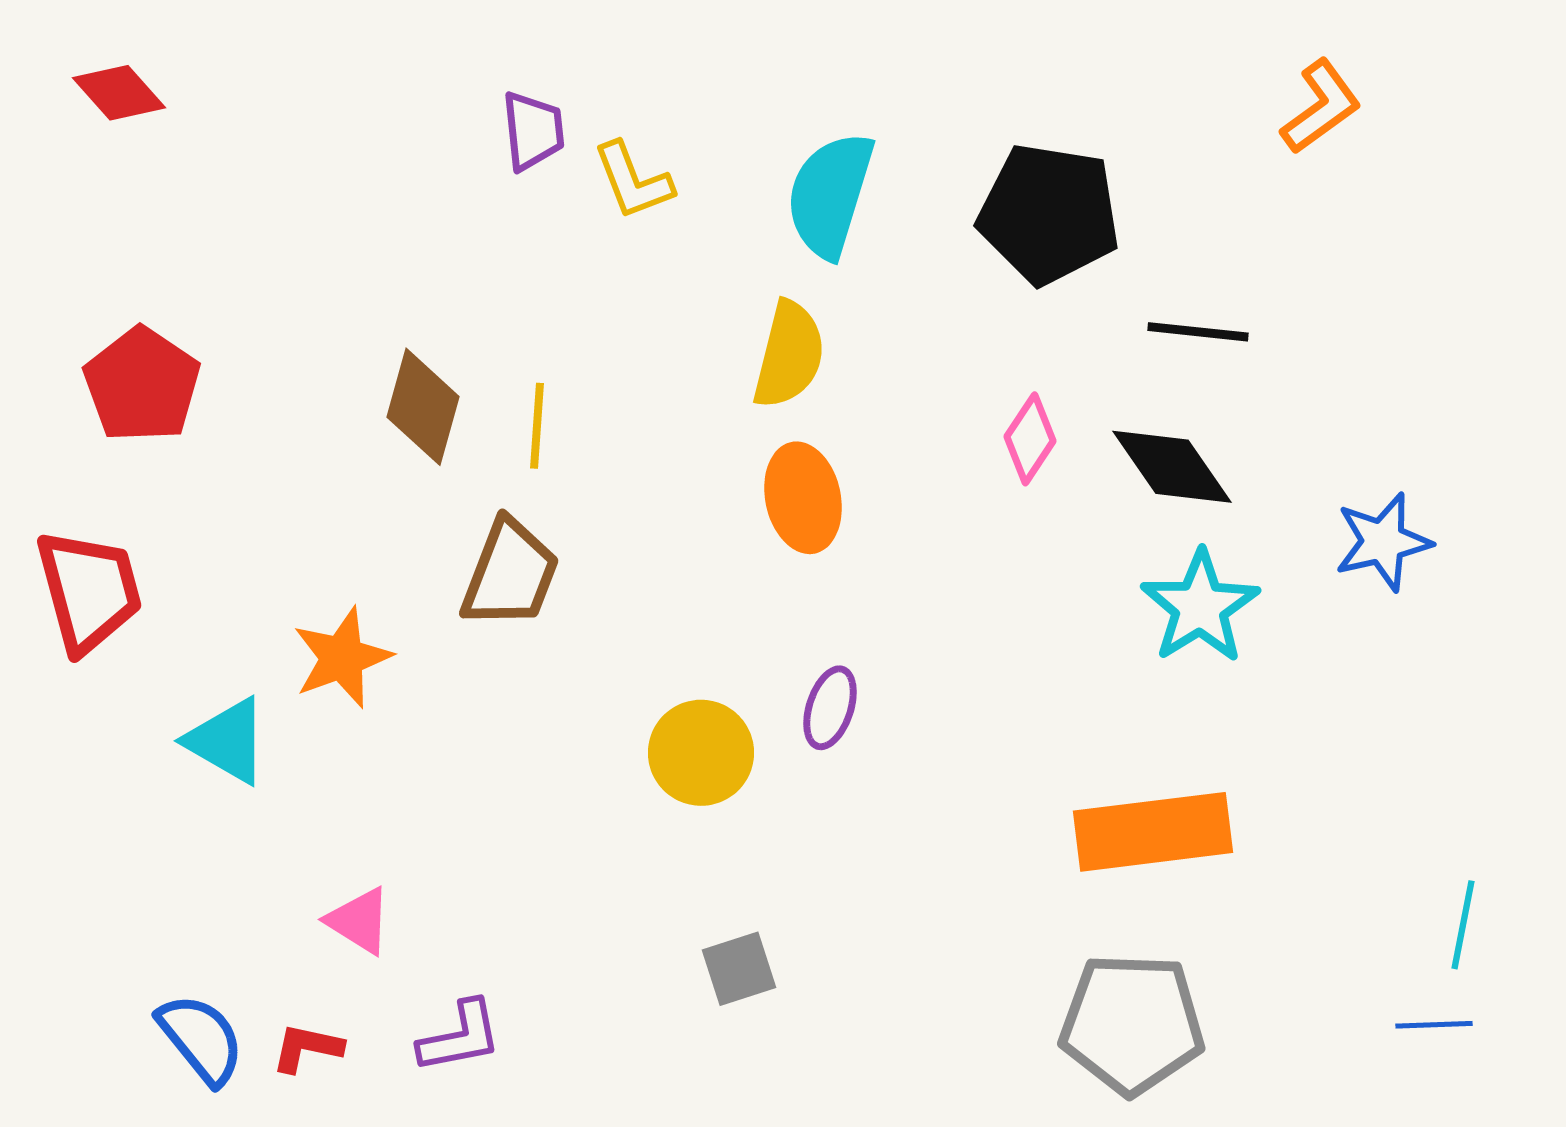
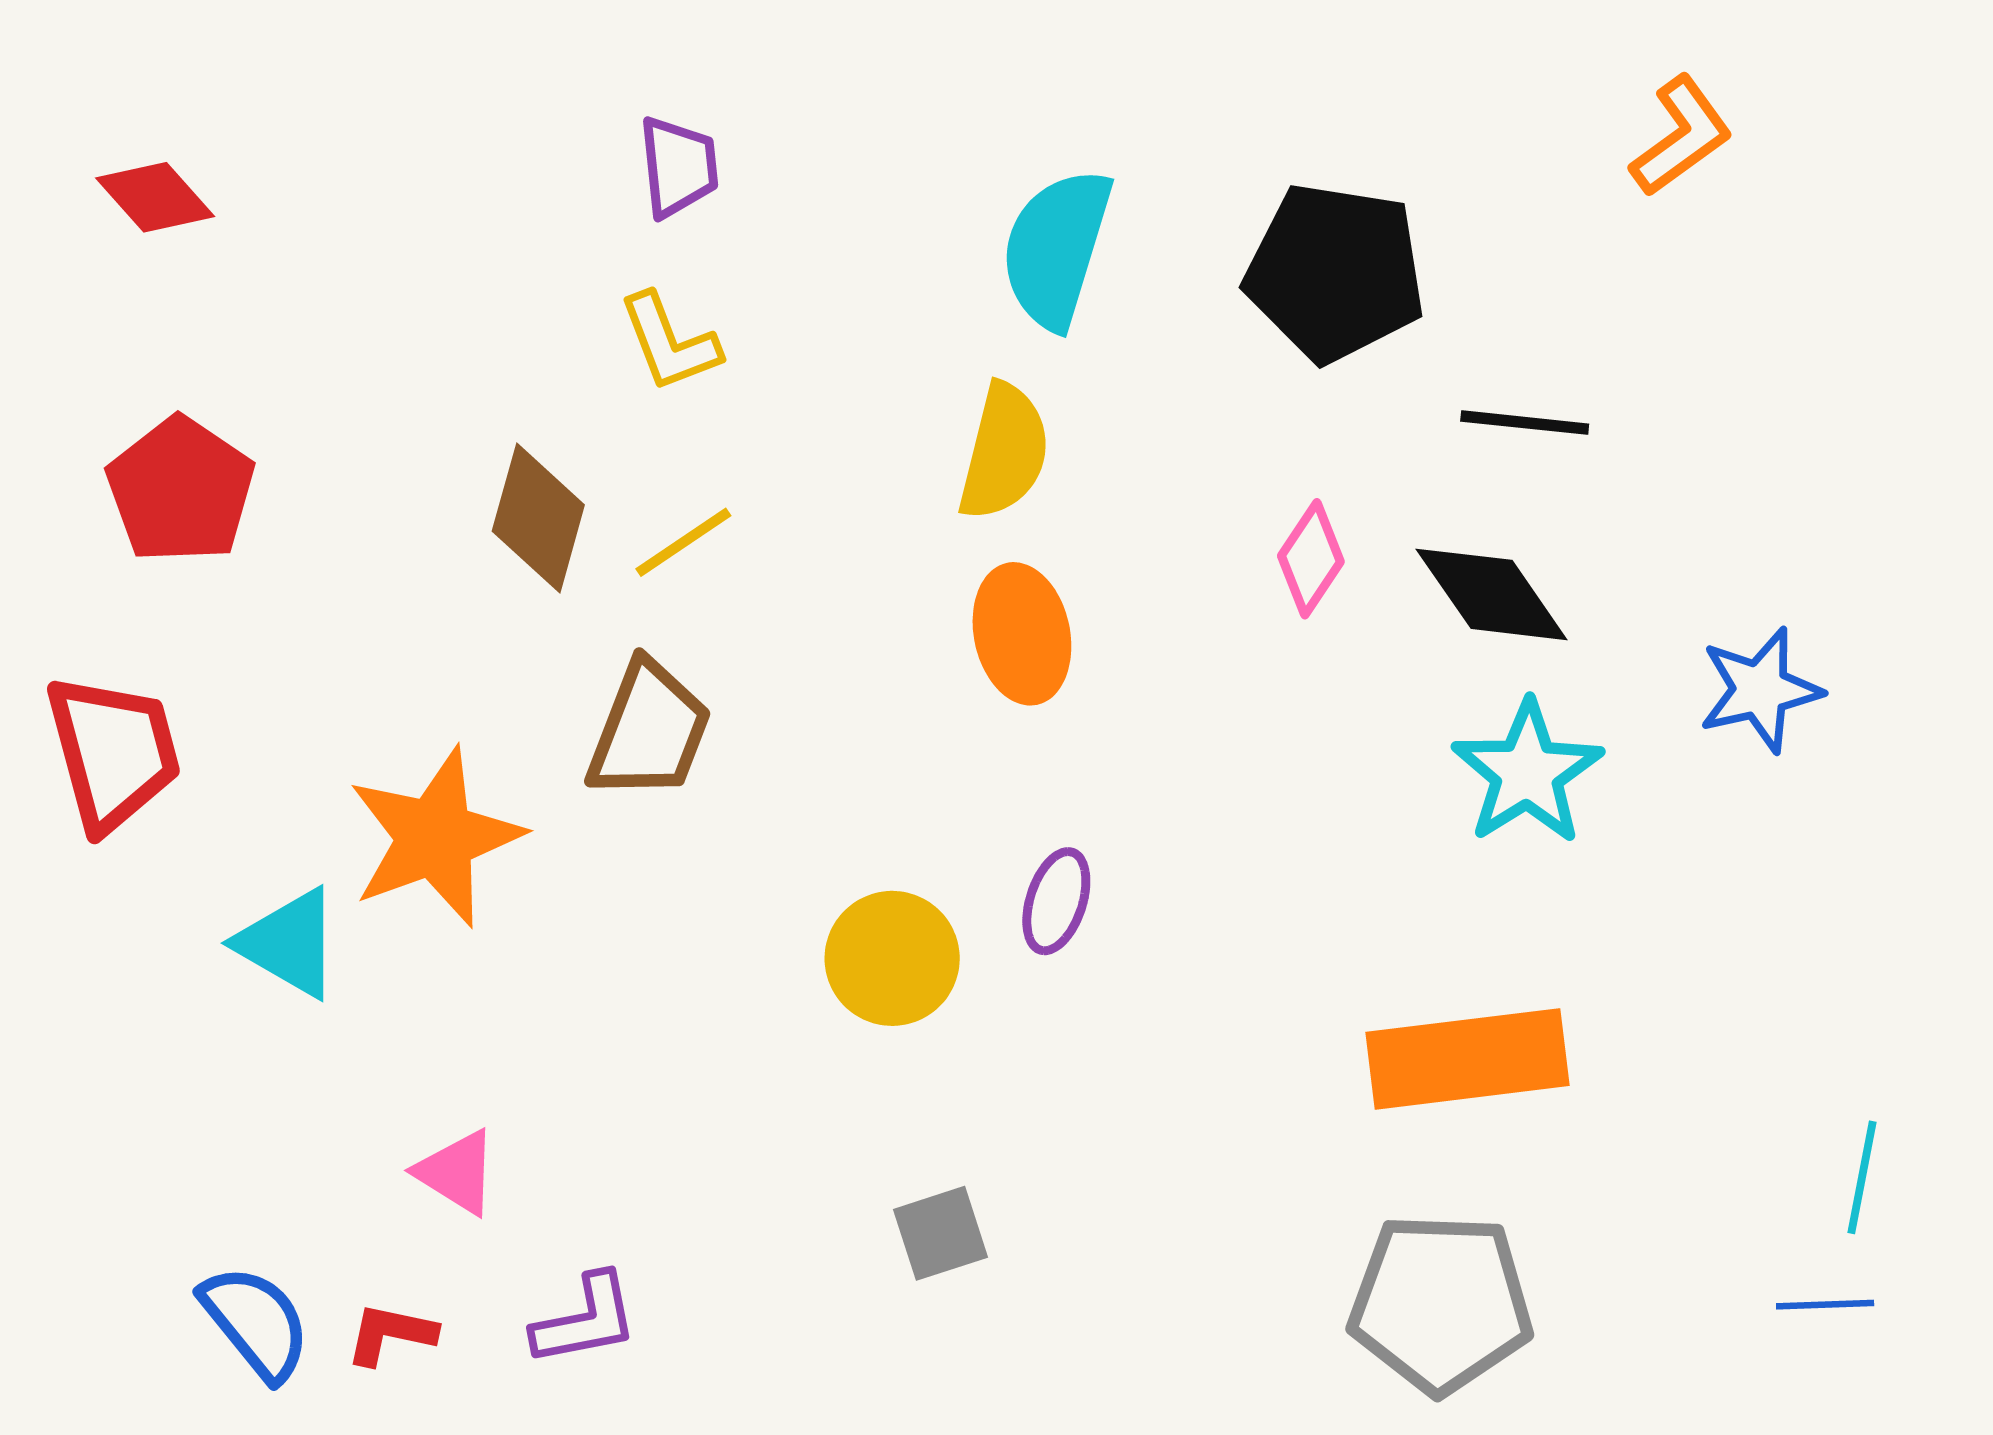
red diamond: (119, 93) -> (155, 197), moved
yellow L-shape: (633, 181) -> (669, 342), moved
yellow line: (537, 426) -> (683, 542), turned 52
orange star: (342, 658) -> (435, 837), size x1.4

